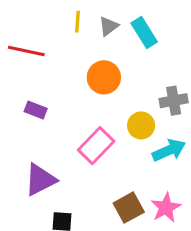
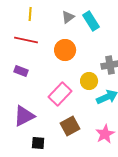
yellow line: (78, 22) -> (30, 14), moved
red line: (26, 51) -> (26, 40), moved
brown square: (129, 208) -> (70, 126), moved

